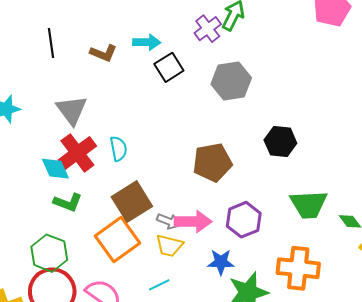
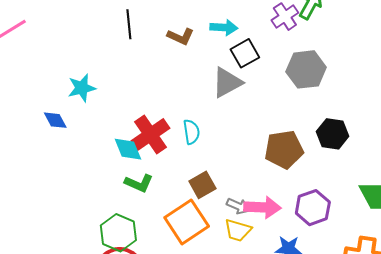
gray triangle: (72, 110) -> (227, 82), moved, turned 36
black hexagon: (280, 142) -> (333, 134), moved
brown square: (132, 202) -> (202, 185), size x0.7

